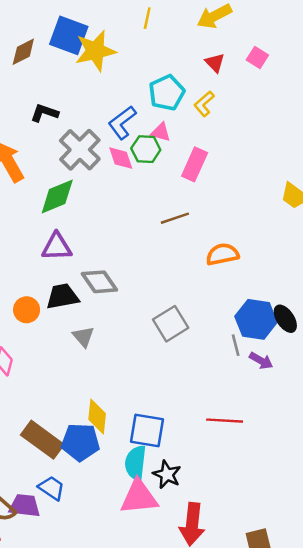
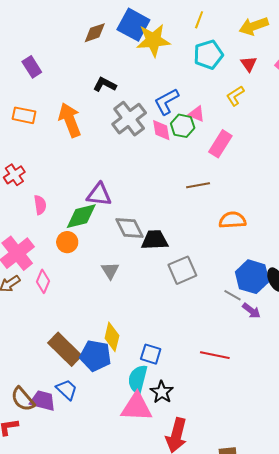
cyan pentagon: (167, 93) -> (208, 55), moved
green diamond: (57, 196) -> (81, 216), moved
black trapezoid: (62, 296) -> (155, 240), moved
gray line: (236, 345) -> (233, 295), turned -54
blue square: (147, 430) -> (151, 354), size x0.7

